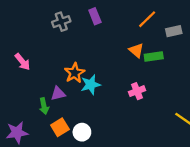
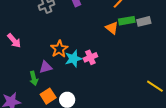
gray rectangle: (174, 31) -> (144, 21), moved
green rectangle: (154, 56) -> (127, 21), moved
pink cross: (137, 91) -> (90, 57), moved

